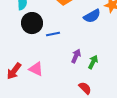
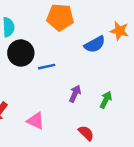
green arrow: (93, 62) -> (106, 100), moved
pink triangle: (36, 69) -> (36, 121), moved

